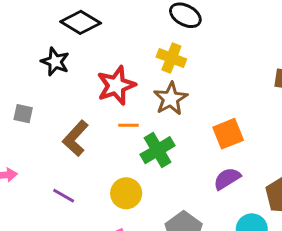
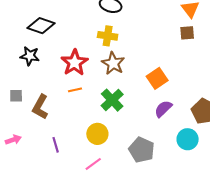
orange line: (128, 125) -> (75, 90), moved
brown L-shape: (76, 138) -> (40, 107), moved
purple line: (64, 196) -> (56, 145), turned 56

